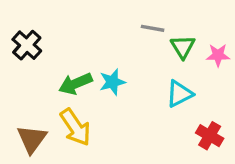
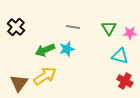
gray line: (153, 28) -> (73, 27), moved
cyan triangle: (179, 94) -> (120, 56), moved, turned 42
yellow arrow: (75, 127) -> (45, 76), turned -90

